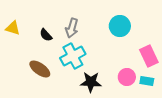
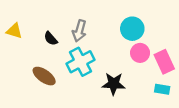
pink circle: (127, 77) -> (140, 53), moved
black star: (91, 82) -> (114, 84), moved

